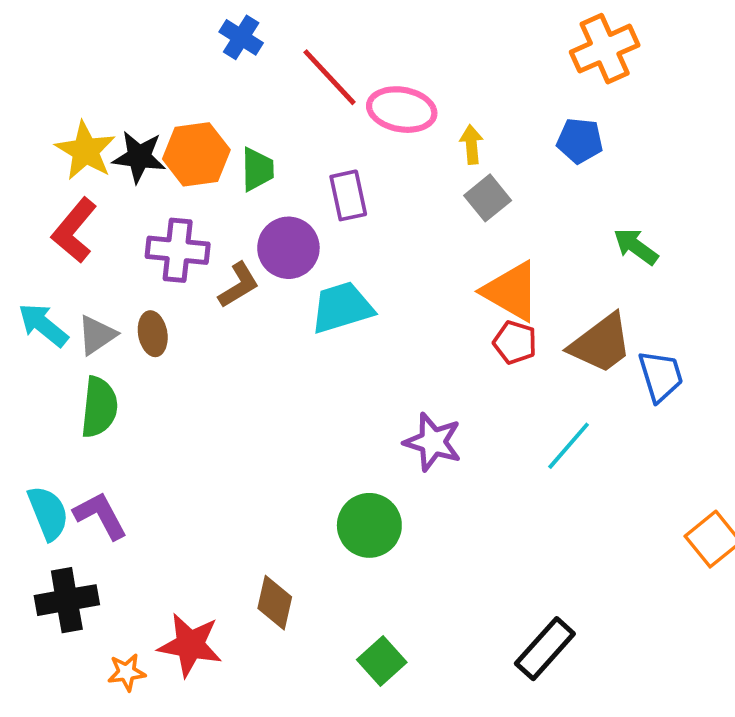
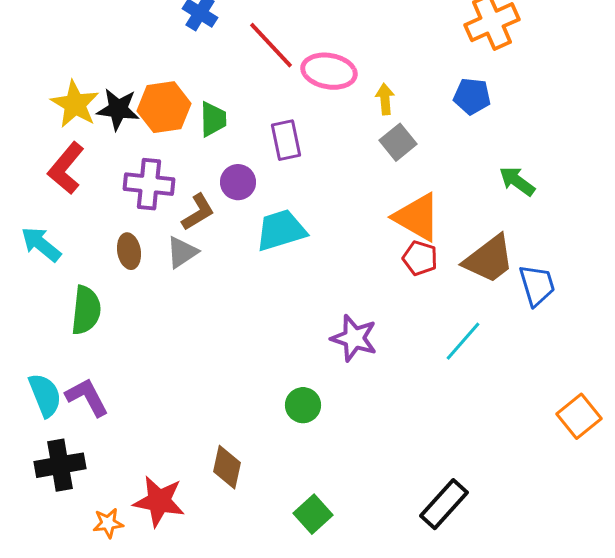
purple circle: (288, 248) -> (238, 182), size x0.7
gray triangle: (97, 335) -> (182, 252), moved
green circle: (369, 525) -> (303, 405), size x0.7

